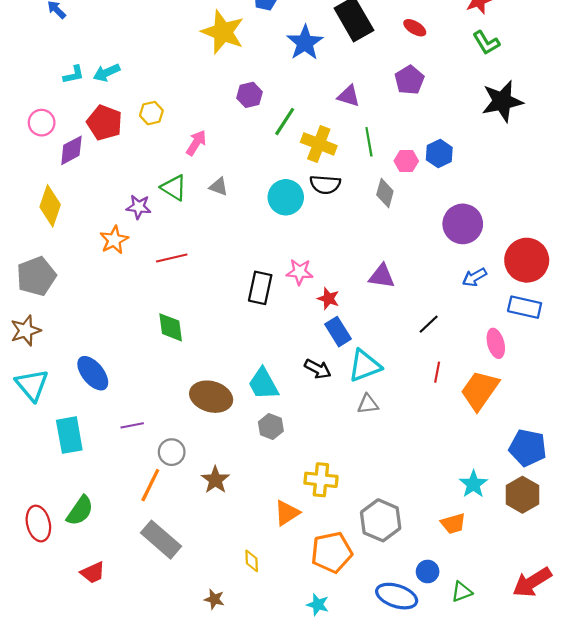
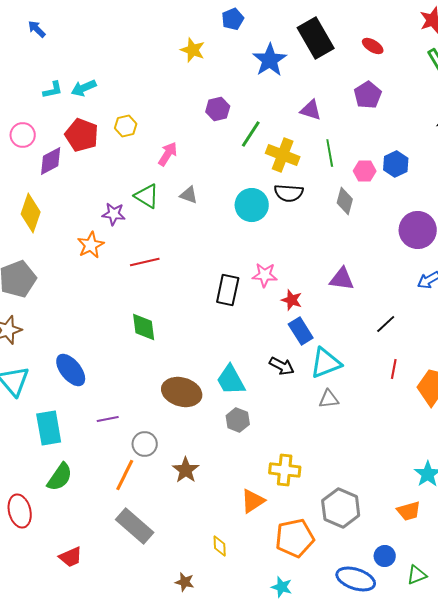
yellow star: (223, 32) -> (193, 50), size x0.6
green semicircle: (80, 511) -> (60, 477), moved

